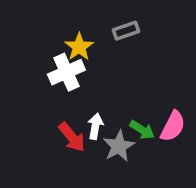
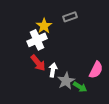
green arrow: (142, 130) -> (80, 87), moved
red arrow: (72, 137) -> (38, 63), moved

